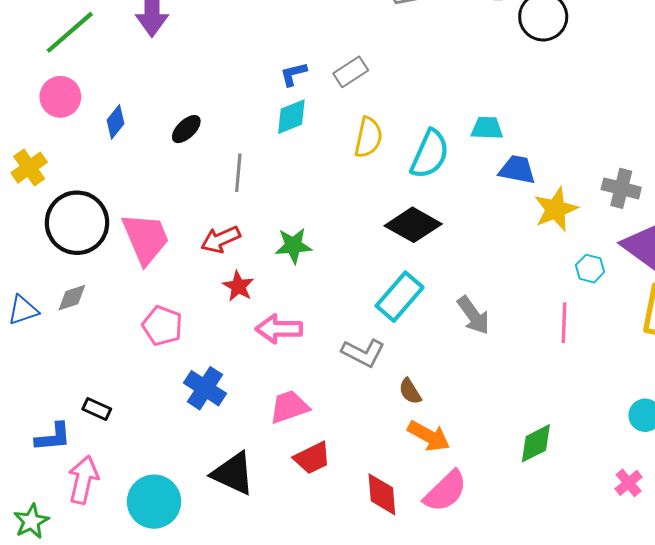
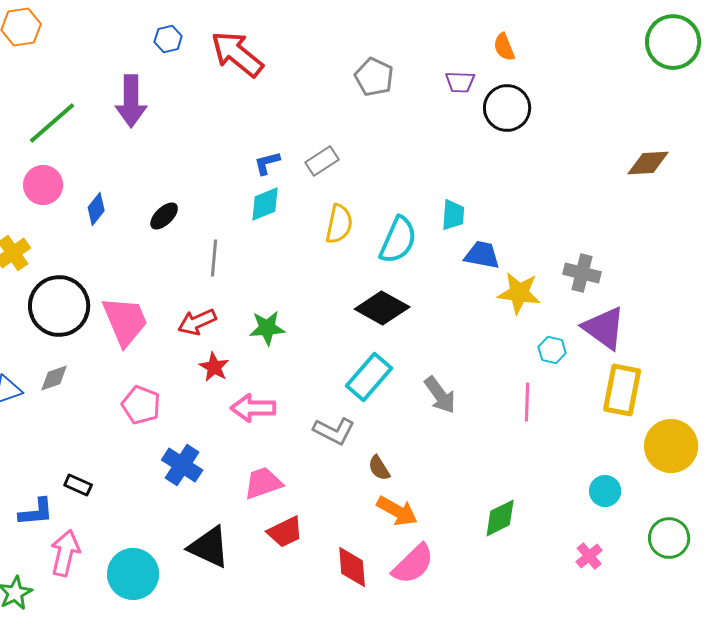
cyan trapezoid: (487, 128) -> (453, 215), turned 92
yellow star: (556, 209) -> (519, 293), turned 30

